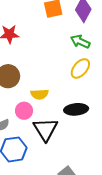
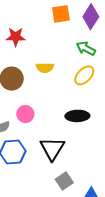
yellow semicircle: (40, 94) -> (45, 68), moved
black triangle: (45, 129) -> (52, 149), moved

